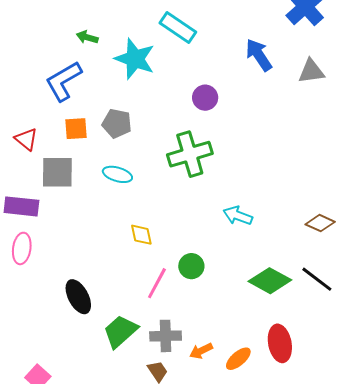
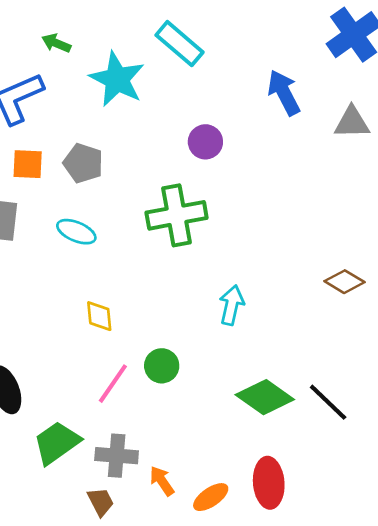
cyan arrow: (238, 216) -> (232, 305), turned 76
brown diamond: (320, 223) -> (344, 282), moved
orange arrow: (201, 351) -> (162, 481), turned 75

